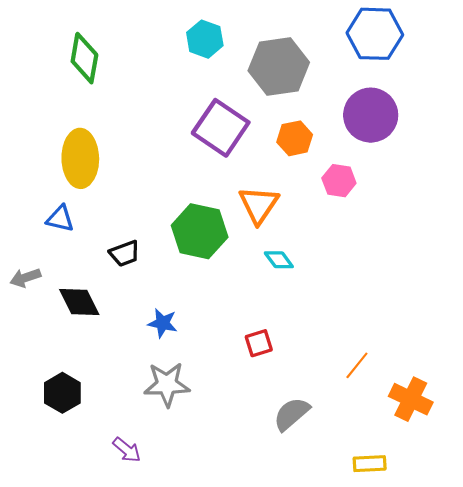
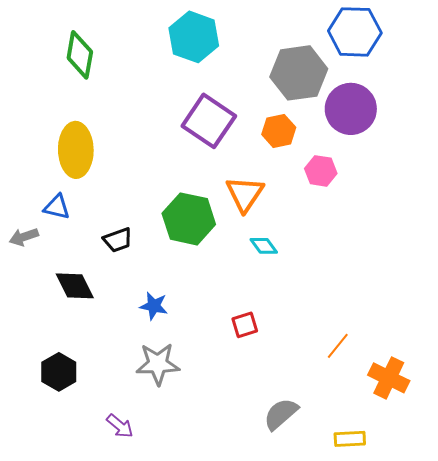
cyan hexagon: (205, 39) -> (194, 37), size x1.4
gray hexagon: (279, 67) -> (299, 73), moved
gray arrow: (25, 278) -> (24, 237), moved
gray semicircle: (291, 414) -> (281, 414), moved

